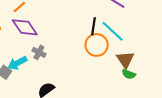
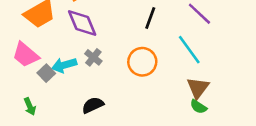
black line: (93, 26) -> (150, 18), moved
orange circle: (97, 45) -> (142, 62), moved

